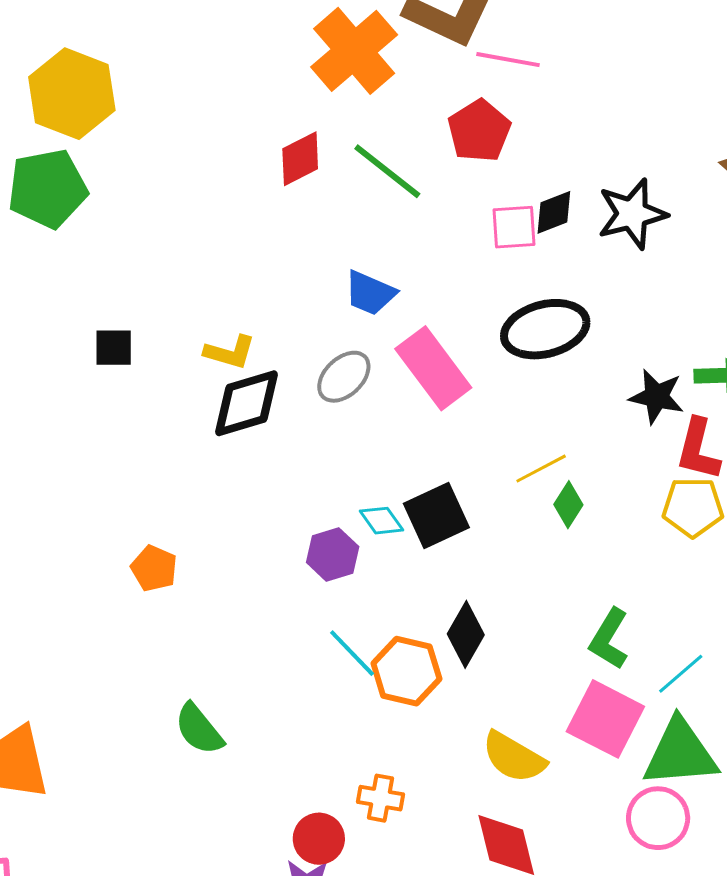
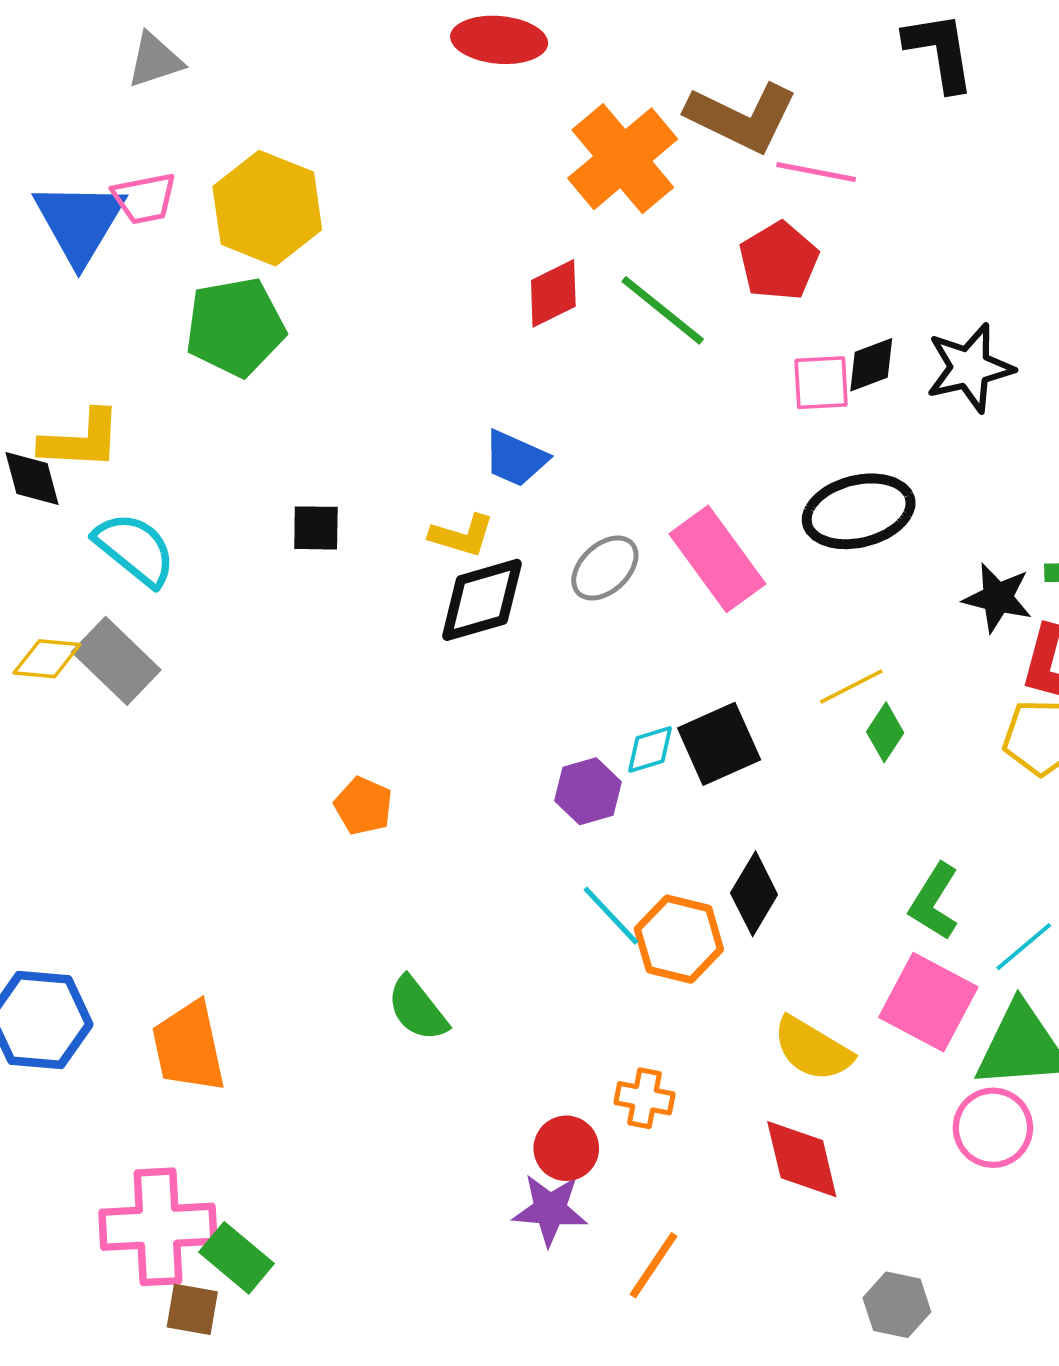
blue trapezoid: (370, 293) -> (516, 458), moved
cyan diamond: (382, 521) -> (650, 749), turned -72

